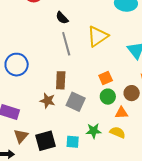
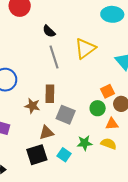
orange square: (106, 78) -> (108, 91), moved
brown star: (47, 101) -> (32, 106), moved
brown triangle: (21, 136) -> (46, 133), moved, turned 35
cyan square: (73, 142) -> (64, 155), turned 32

